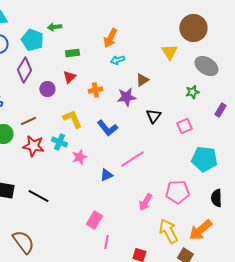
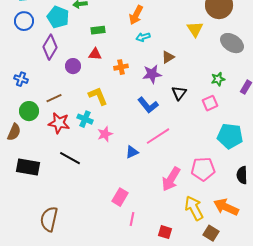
red triangle: (69, 77) -> (95, 54), turned 48
green star: (192, 92) -> (218, 79), moved
blue L-shape: (107, 128) -> (148, 105), moved
black line: (38, 196) -> (70, 158), moved
pink arrow: (145, 202) -> (171, 179), size x1.4
orange arrow: (200, 230) -> (226, 207), turned 65
brown semicircle: (23, 242) -> (49, 219), turned -130

